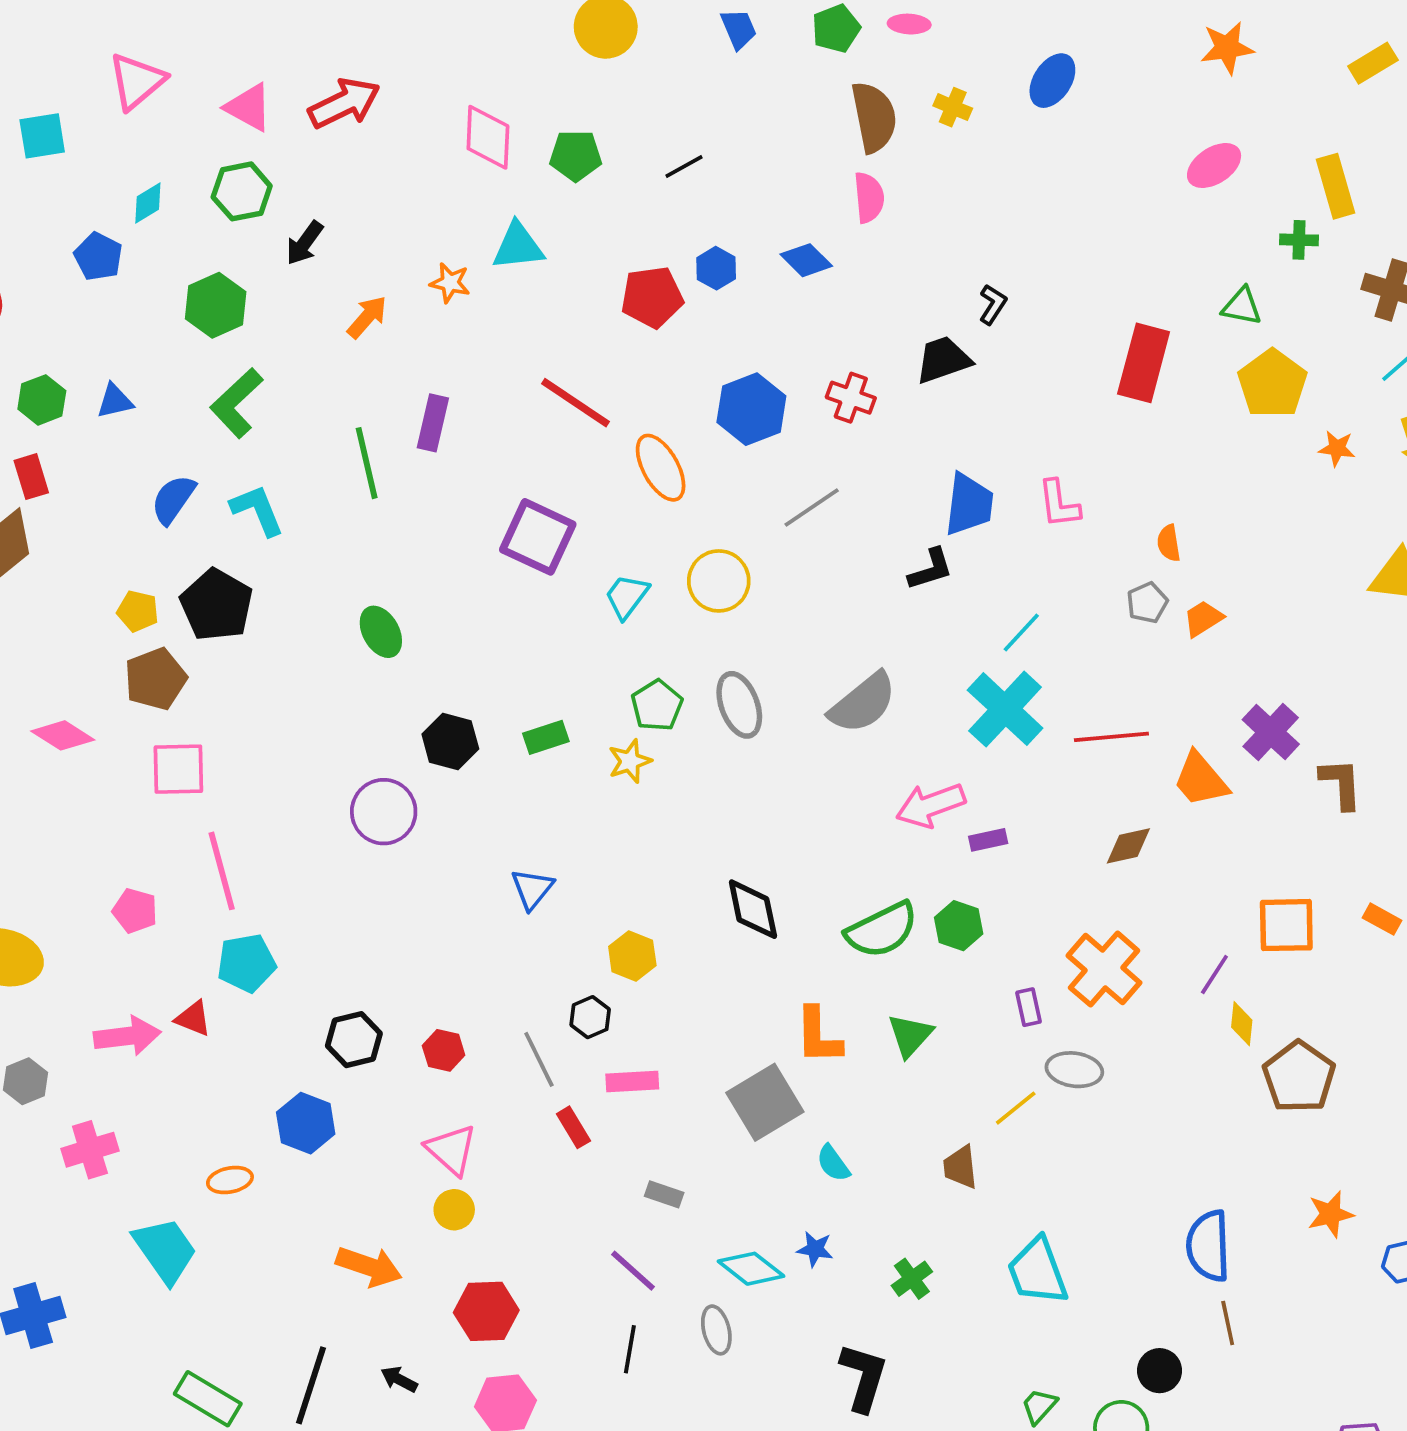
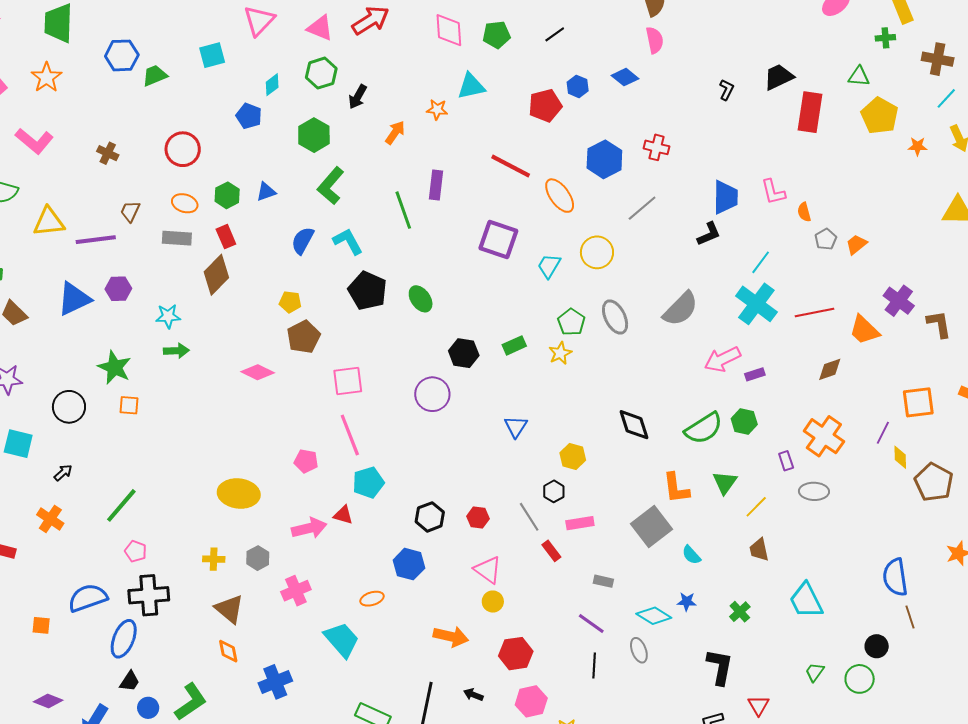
black trapezoid: (943, 360) -> (779, 77), moved
orange semicircle: (1169, 543) -> (804, 212), moved
black pentagon: (216, 605) -> (368, 291), moved
pink square: (178, 769) -> (348, 381), moved
yellow line: (1016, 1108) -> (756, 507), moved

